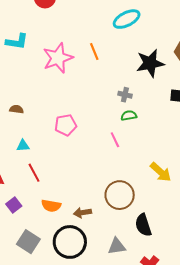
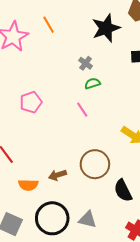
gray cross: (125, 95) -> (86, 63), turned 32
brown arrow: (82, 213) -> (58, 175), moved
gray triangle: (117, 246) -> (87, 220), moved, turned 30

